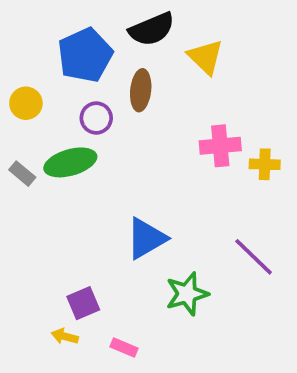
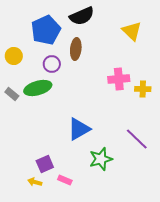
yellow triangle: (205, 57) -> (132, 31), moved
pink rectangle: (124, 348) -> (65, 180), moved

